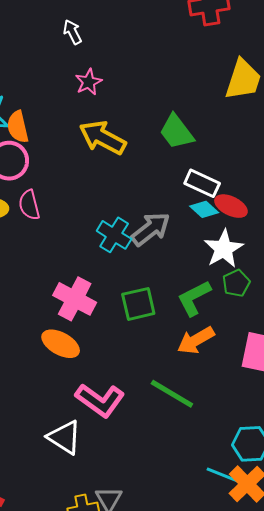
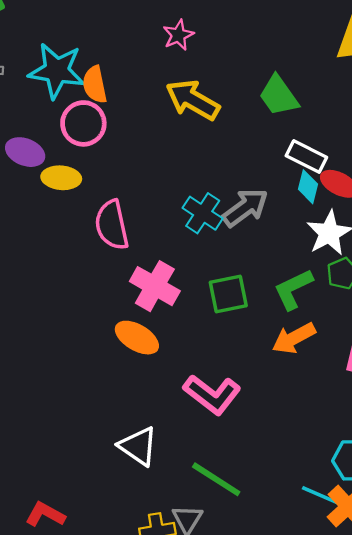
pink semicircle: (29, 205) -> (112, 225), moved, size x1.4
cyan diamond: (204, 209) -> (308, 187), turned 60
green line: (172, 394) -> (216, 479), moved
pink L-shape: (100, 400) -> (212, 394), moved

